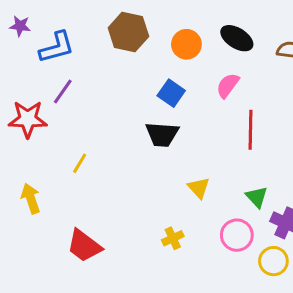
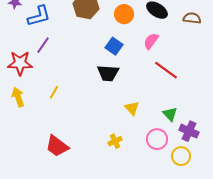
red line: (251, 130) -> (166, 70), turned -55
yellow arrow: (31, 198) -> (18, 97), moved

